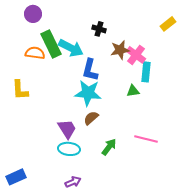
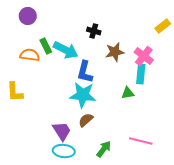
green rectangle: (51, 44) -> (46, 46), size x0.6
pink cross: (136, 55) -> (144, 56), moved

